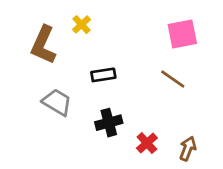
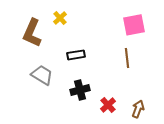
brown line: (173, 79) -> (127, 58), turned 48

